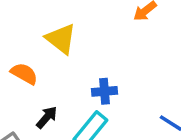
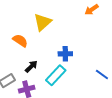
yellow triangle: (61, 39) -> (43, 22), turned 36

